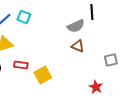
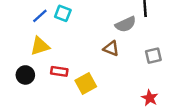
brown triangle: (78, 46) -> (111, 48), moved
gray square: (111, 60) -> (153, 56), moved

